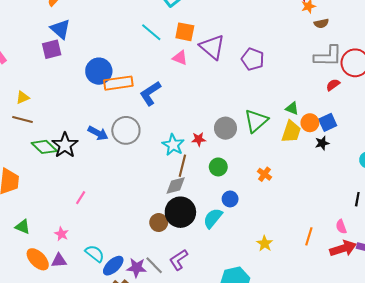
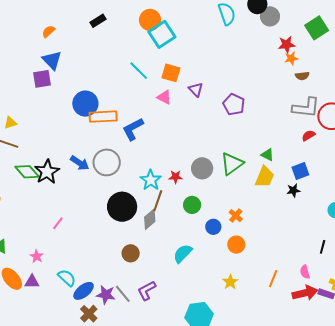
purple triangle: (212, 47) -> (196, 90), size x0.6
orange circle: (310, 123) -> (236, 245), moved
gray diamond: (176, 185) -> (150, 219), turned -30
blue circle: (230, 199) -> (213, 227), moved
black circle: (180, 212) -> (122, 207), moved

